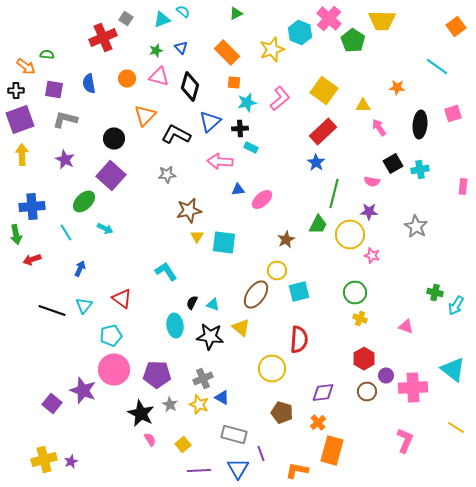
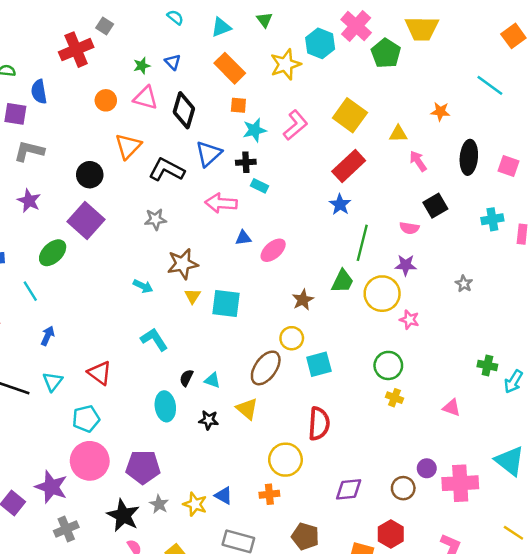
green triangle: (236, 14) -> (264, 20), moved, turned -40
cyan triangle: (162, 20) -> (221, 27), moved
blue semicircle: (89, 84) -> (39, 92), moved
pink square: (453, 114) -> (508, 166), moved, turned 36
cyan cross: (420, 170) -> (492, 219), moved
gray star: (416, 226) -> (464, 284), size x0.6
cyan arrow: (105, 228) -> (143, 286), moved
black star: (210, 336) -> (209, 420), size x0.6
red hexagon: (364, 358) -> (391, 534), moved
gray cross: (203, 378) -> (66, 529), moved
brown pentagon: (282, 412) -> (305, 536), moved
orange cross: (318, 422) -> (269, 494), moved, turned 35

